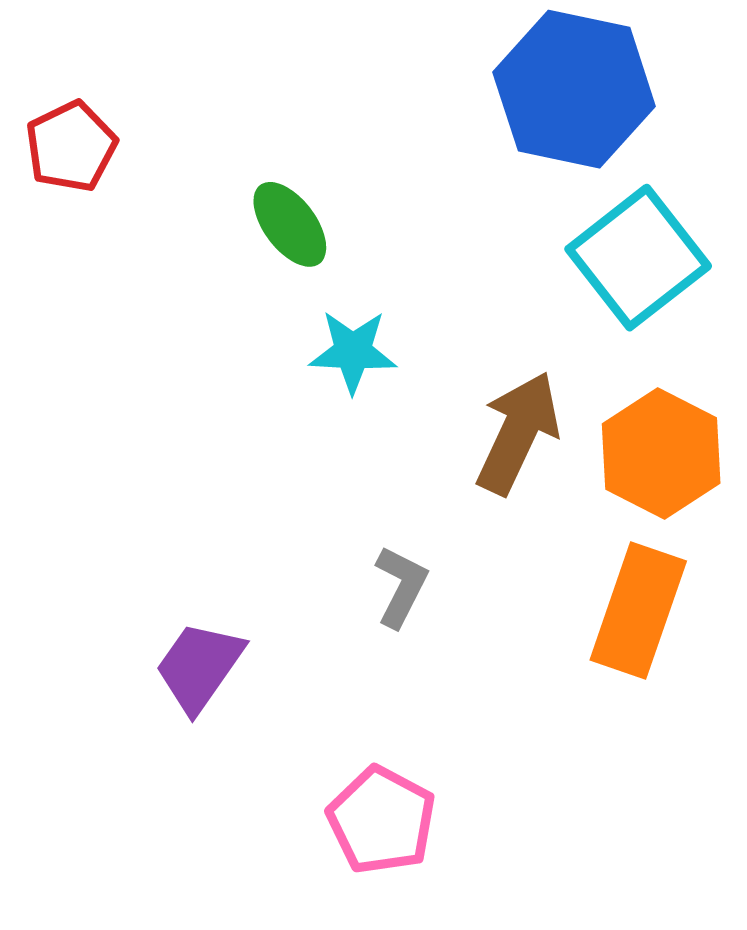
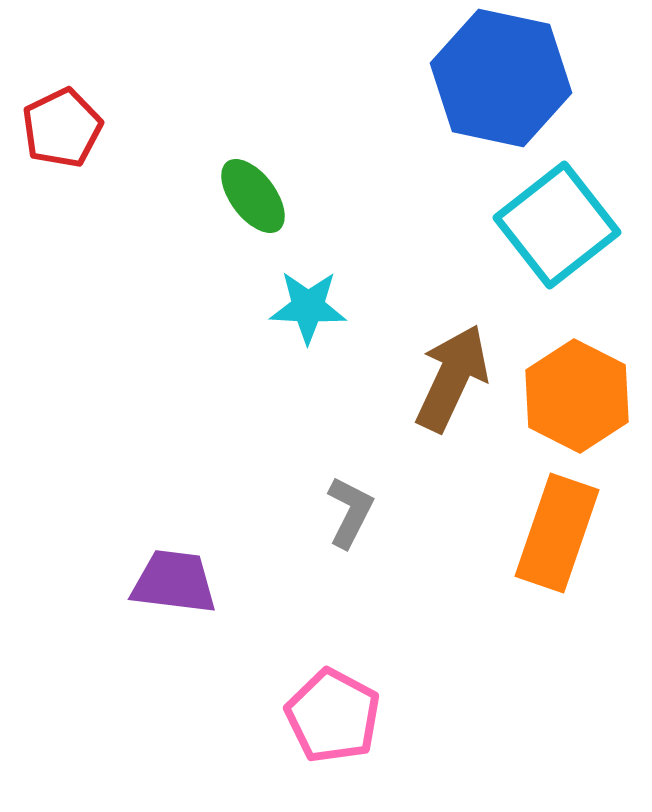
purple trapezoid: (199, 667) -> (174, 582), turned 62

